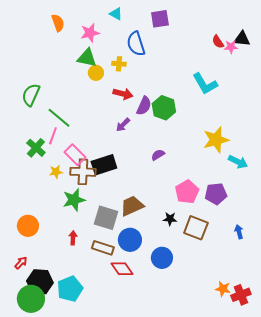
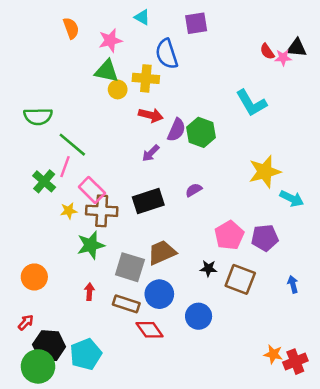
yellow cross: (119, 64) -> (146, 78), size x1.5
green semicircle: (31, 95) -> (38, 116), turned -115
black rectangle: (104, 165) -> (148, 201), moved

